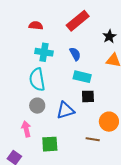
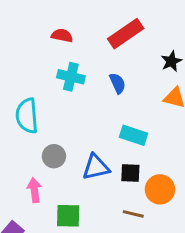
cyan rectangle: (82, 77) -> (133, 135), moved
cyan semicircle: (37, 80) -> (27, 116), moved
black square: (88, 96) -> (130, 173), moved

